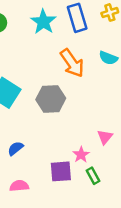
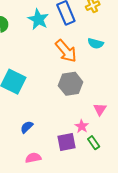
gray hexagon: (51, 99) -> (71, 84), moved

